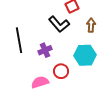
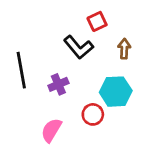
red circle: (61, 71) -> (93, 114), moved
pink semicircle: (40, 82) -> (51, 130), turned -42

